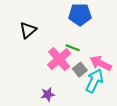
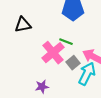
black triangle: (28, 30) -> (23, 25), turned 30

